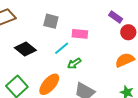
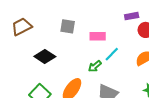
purple rectangle: (116, 17) -> (132, 16), turned -40
cyan line: (62, 48) -> (112, 54), moved

